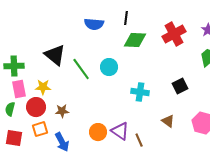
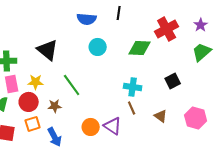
green diamond: (135, 40) -> (140, 48), moved
cyan circle: (109, 67) -> (98, 47), moved
green line: (81, 69) -> (72, 85), moved
brown line: (139, 140) -> (132, 108), moved

